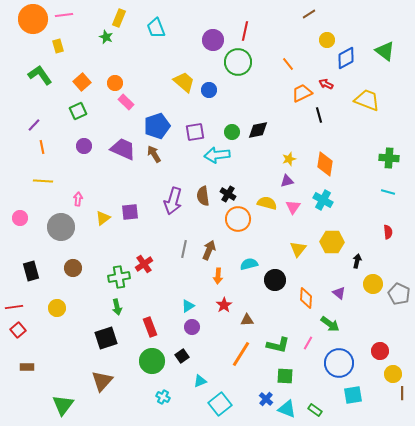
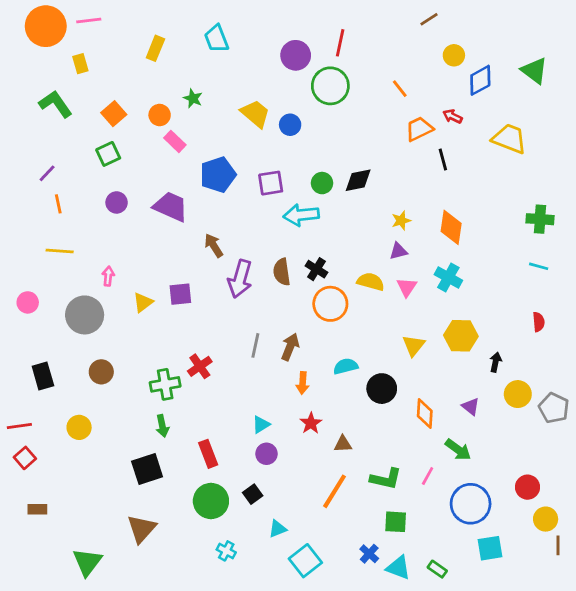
yellow rectangle: (119, 18) -> (155, 48), moved
green star: (106, 37) -> (193, 98), moved
brown arrow: (154, 154) -> (214, 246), moved

